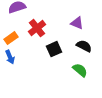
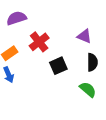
black semicircle: (84, 46) -> (92, 62), turned 63

